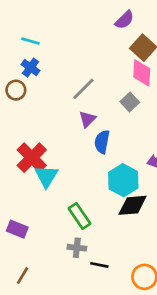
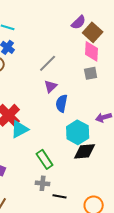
purple semicircle: (125, 20) -> (79, 22), moved
gray square: (130, 102) -> (91, 73), moved, turned 32
cyan triangle: (46, 176) -> (20, 129), turned 30

